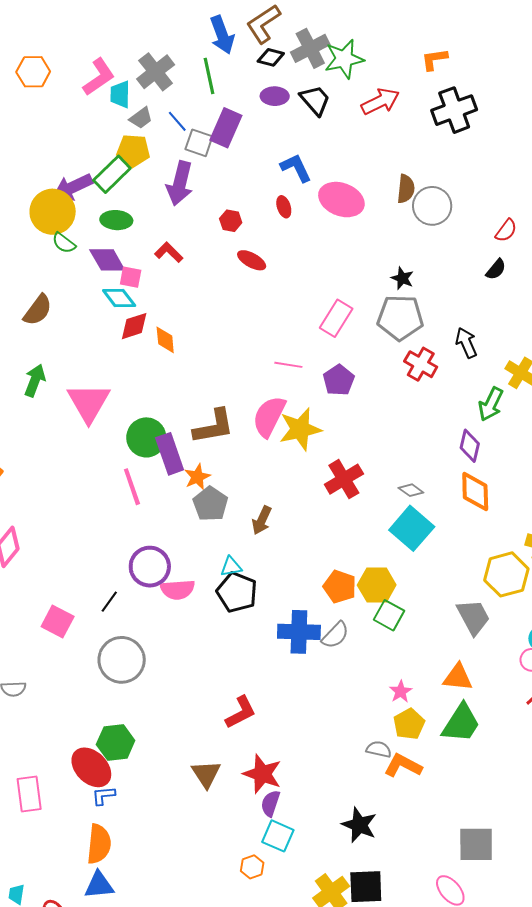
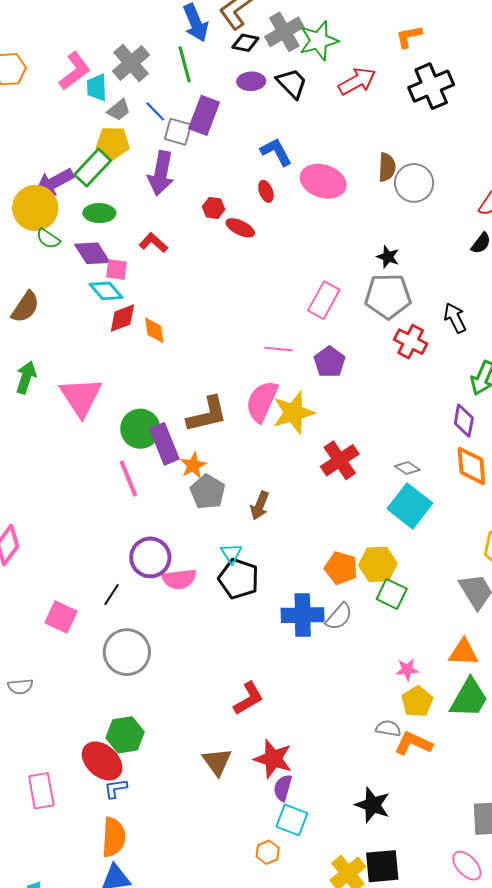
red ellipse: (252, 260) -> (240, 228), moved
cyan triangle: (231, 567) -> (231, 553), turned -50
pink star: (401, 692) -> (407, 670), turned 30

